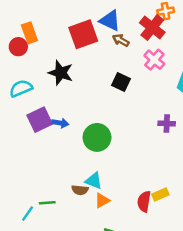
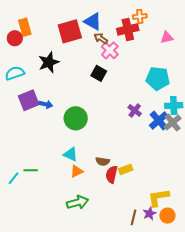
red cross: (152, 28) -> (128, 29), turned 35
pink cross: (154, 60) -> (110, 50), moved
black star: (61, 73) -> (49, 62), turned 30
purple cross: (167, 123) -> (135, 110), turned 32
brown semicircle: (80, 190) -> (103, 161), moved

